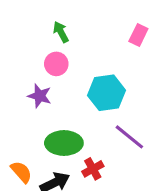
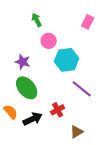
pink circle: (56, 64) -> (49, 41), moved
green ellipse: (64, 143) -> (27, 88), moved, turned 50

